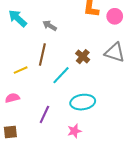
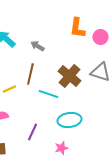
brown cross: (83, 57) -> (69, 76), size x1.6
cyan line: (61, 75) -> (48, 94), turned 66

